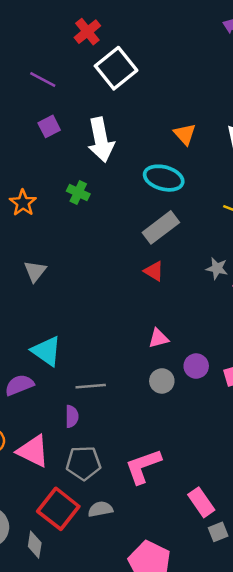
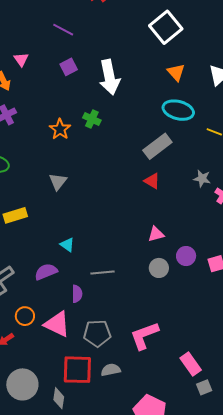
white square: (116, 68) -> (166, 27), moved
cyan ellipse: (164, 178) -> (178, 110), moved
orange star: (23, 203) -> (60, 129), moved
cyan triangle: (46, 351) -> (67, 245), size x0.6
purple semicircle: (72, 416) -> (77, 294), moved
red square: (58, 509) -> (77, 370), turned -36

